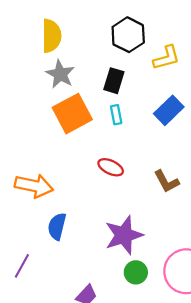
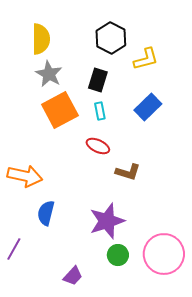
red ellipse: (111, 167) -> (98, 146), moved
brown L-shape: (166, 181) -> (128, 172), moved, turned -45

